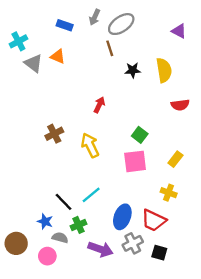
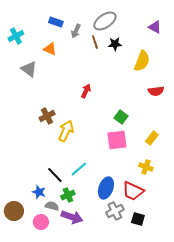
gray arrow: (95, 17) -> (76, 31), moved
gray triangle: (33, 63) -> (29, 69), moved
black star: (133, 70) -> (115, 44), moved
yellow semicircle: (164, 70) -> (142, 61), turned 30
yellow arrow: (90, 145) -> (66, 131), moved, turned 50
purple arrow: (100, 249) -> (72, 217), moved

